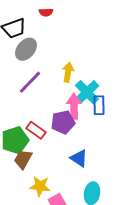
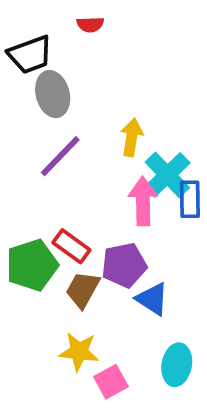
gray ellipse: (26, 49) -> (53, 94), turned -55
purple pentagon: (63, 122) -> (124, 265), moved
brown trapezoid: (23, 159) -> (83, 290), moved

